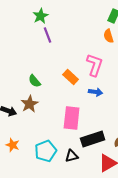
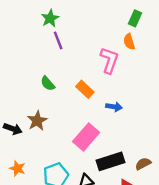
pink L-shape: (95, 65) -> (109, 60), moved
green semicircle: (35, 81) -> (48, 83), moved
pink rectangle: (72, 118) -> (86, 137), turned 35

